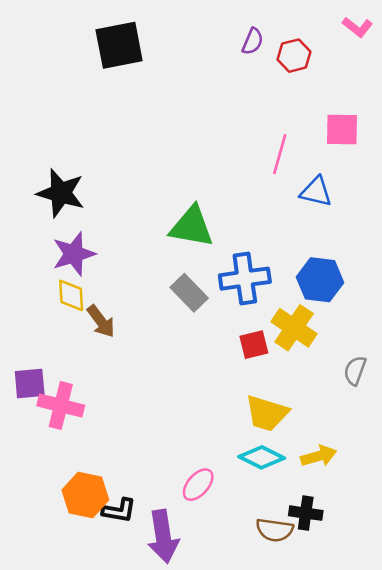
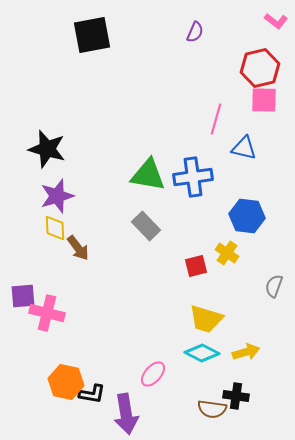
red hexagon: (294, 56) -> (260, 68), moved, size x1.5
blue cross: (245, 279) -> (193, 177), moved
yellow cross: (294, 328) -> (227, 253), size x0.7

